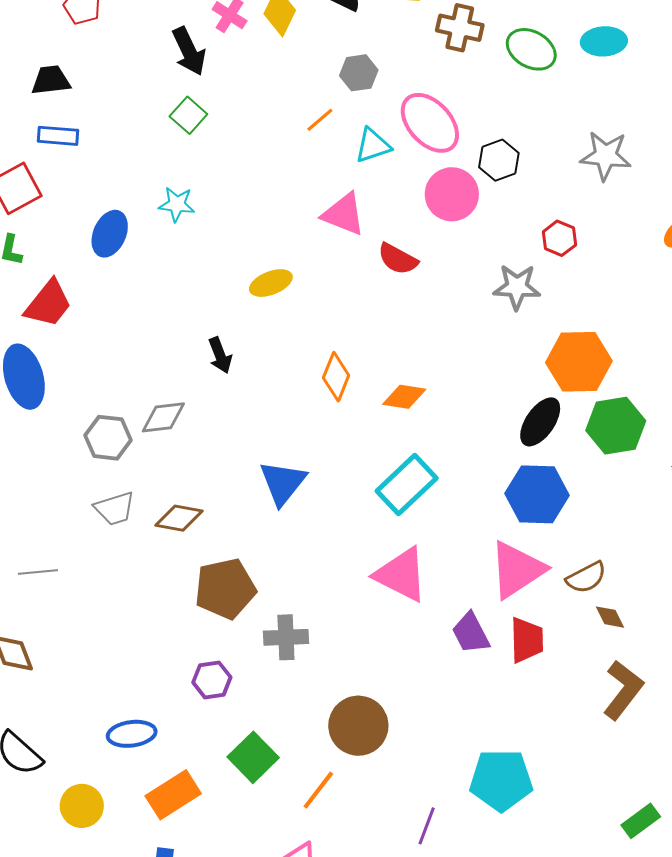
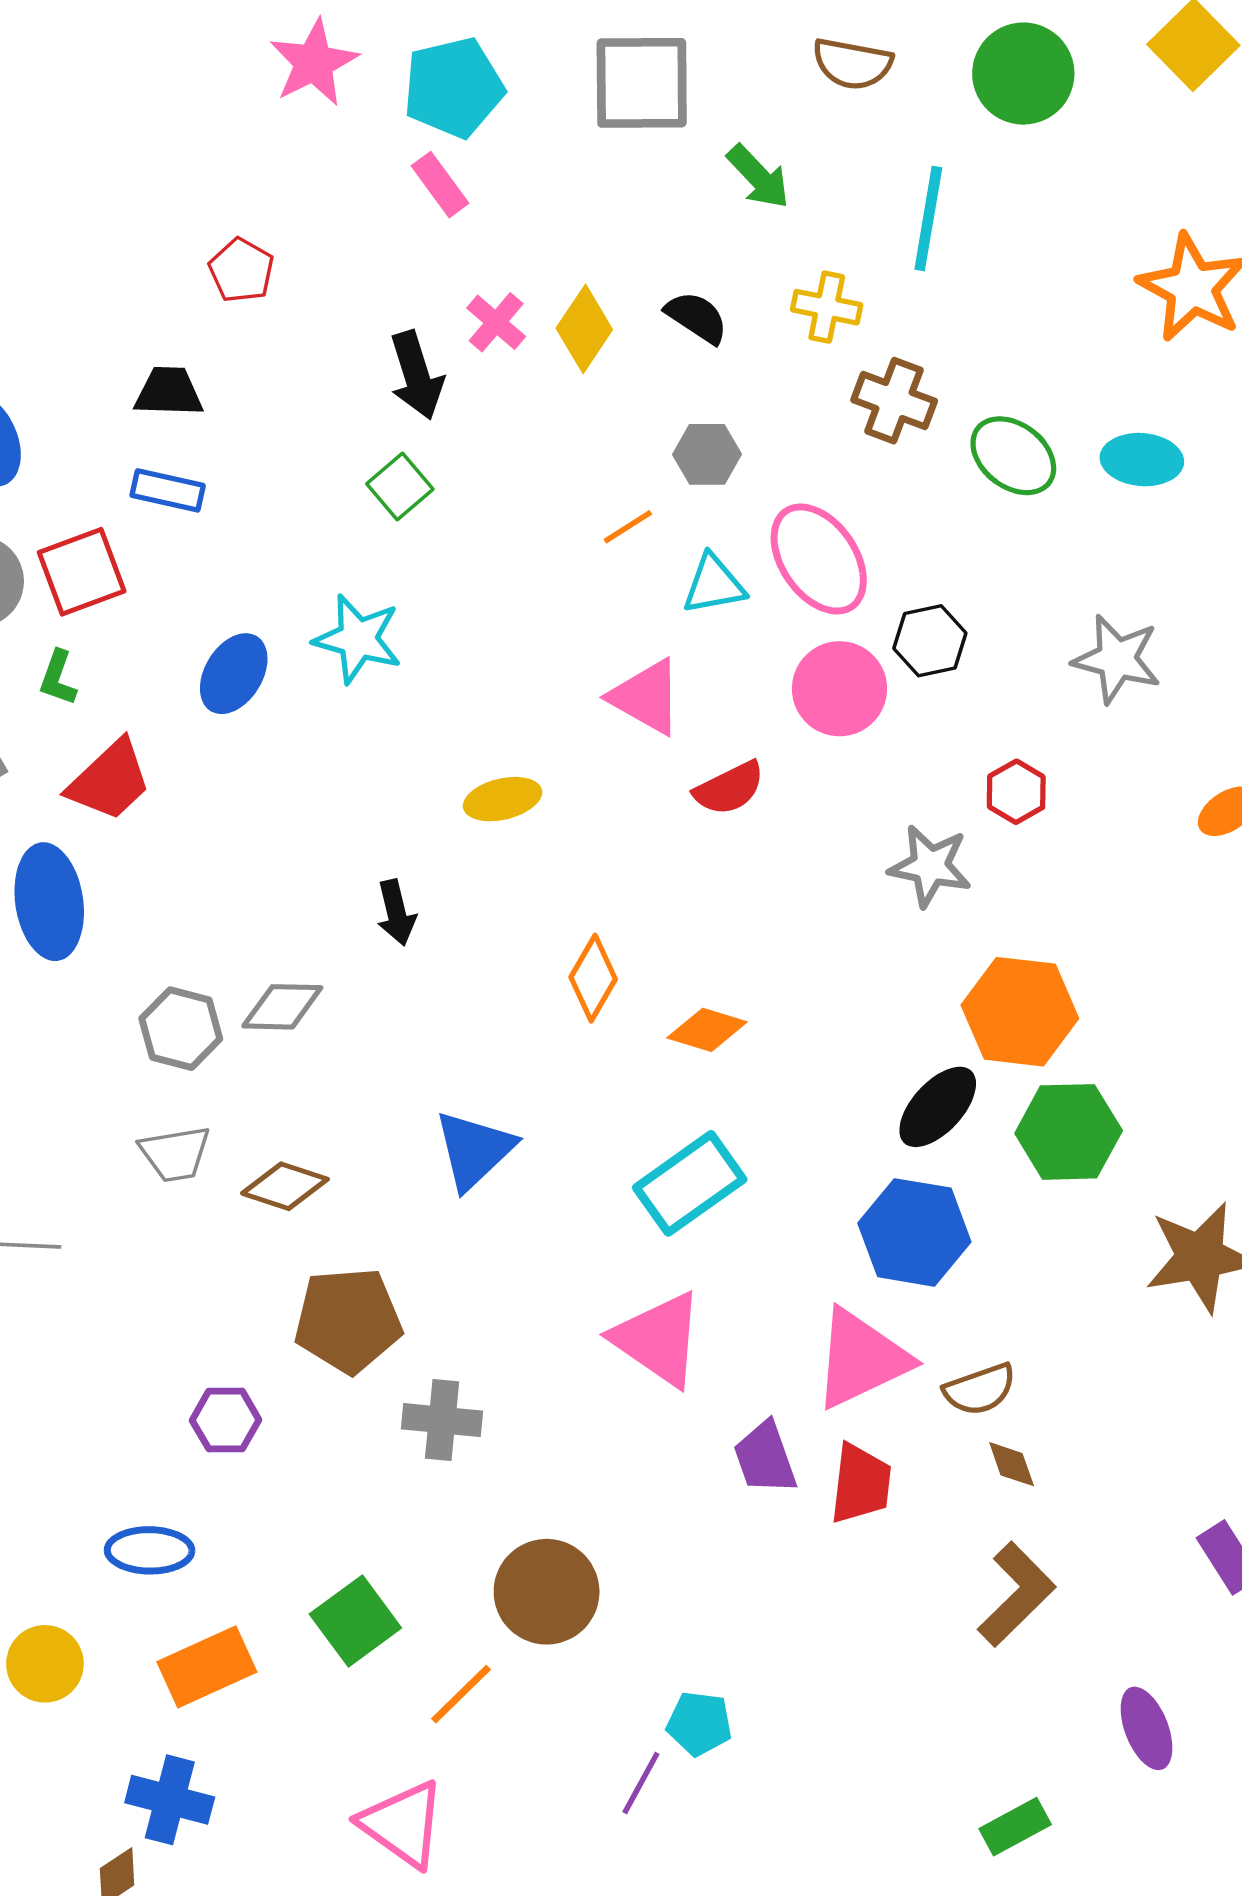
cyan star: (177, 204) -> (358, 639), size x1.4
red semicircle: (398, 259) -> (729, 788), turned -63
purple hexagon: (212, 680) -> (226, 1420), moved
cyan pentagon: (501, 780) -> (699, 1723), moved, size x0.6

